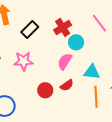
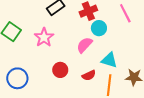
pink star: (24, 61) -> (44, 37), turned 30
red semicircle: (67, 85) -> (89, 75), moved

